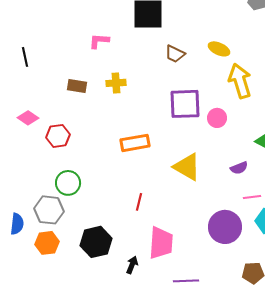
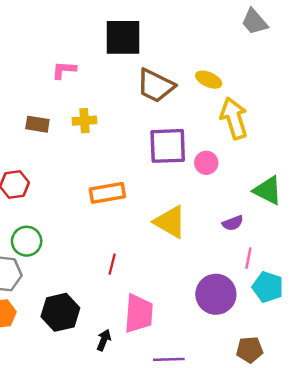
brown trapezoid: (175, 54) -> (156, 86), size x1.6
pink line: (252, 197) -> (248, 258), turned -72

